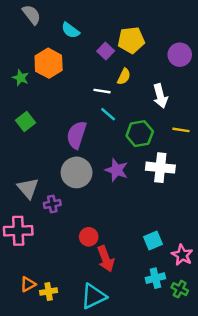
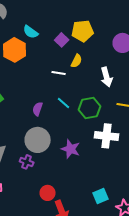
cyan semicircle: (70, 30) -> (31, 32), moved
cyan line: (108, 114) -> (64, 103), moved
purple semicircle: (77, 135) -> (38, 109), size x0.6
purple star: (117, 170) -> (71, 149), moved
purple cross: (52, 204) -> (27, 162), moved, turned 32

